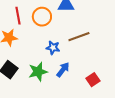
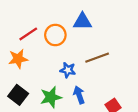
red line: (18, 16) -> (28, 34), turned 66
blue arrow: (63, 70) -> (79, 95), turned -56

